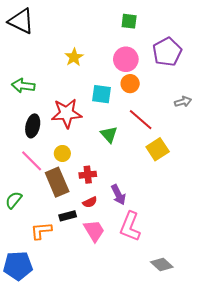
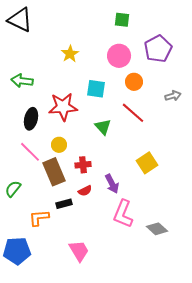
orange circle: (130, 84) -> (134, 82), moved
yellow square: (158, 149) -> (147, 163), moved
pink trapezoid: (94, 231) -> (79, 251), moved
gray diamond: (162, 265) -> (157, 229), moved

